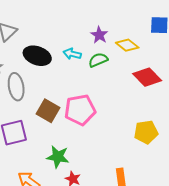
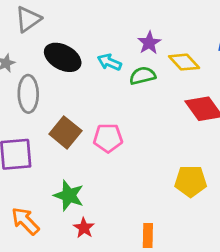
pink pentagon: (80, 110) -> (108, 138), size x0.7

